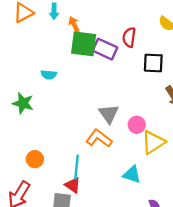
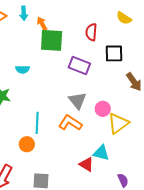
purple rectangle: (105, 49) -> (79, 66), moved
orange circle: (35, 159) -> (27, 144), moved
cyan line: (77, 167) -> (37, 123), moved
red triangle: (73, 185) -> (86, 164), moved

